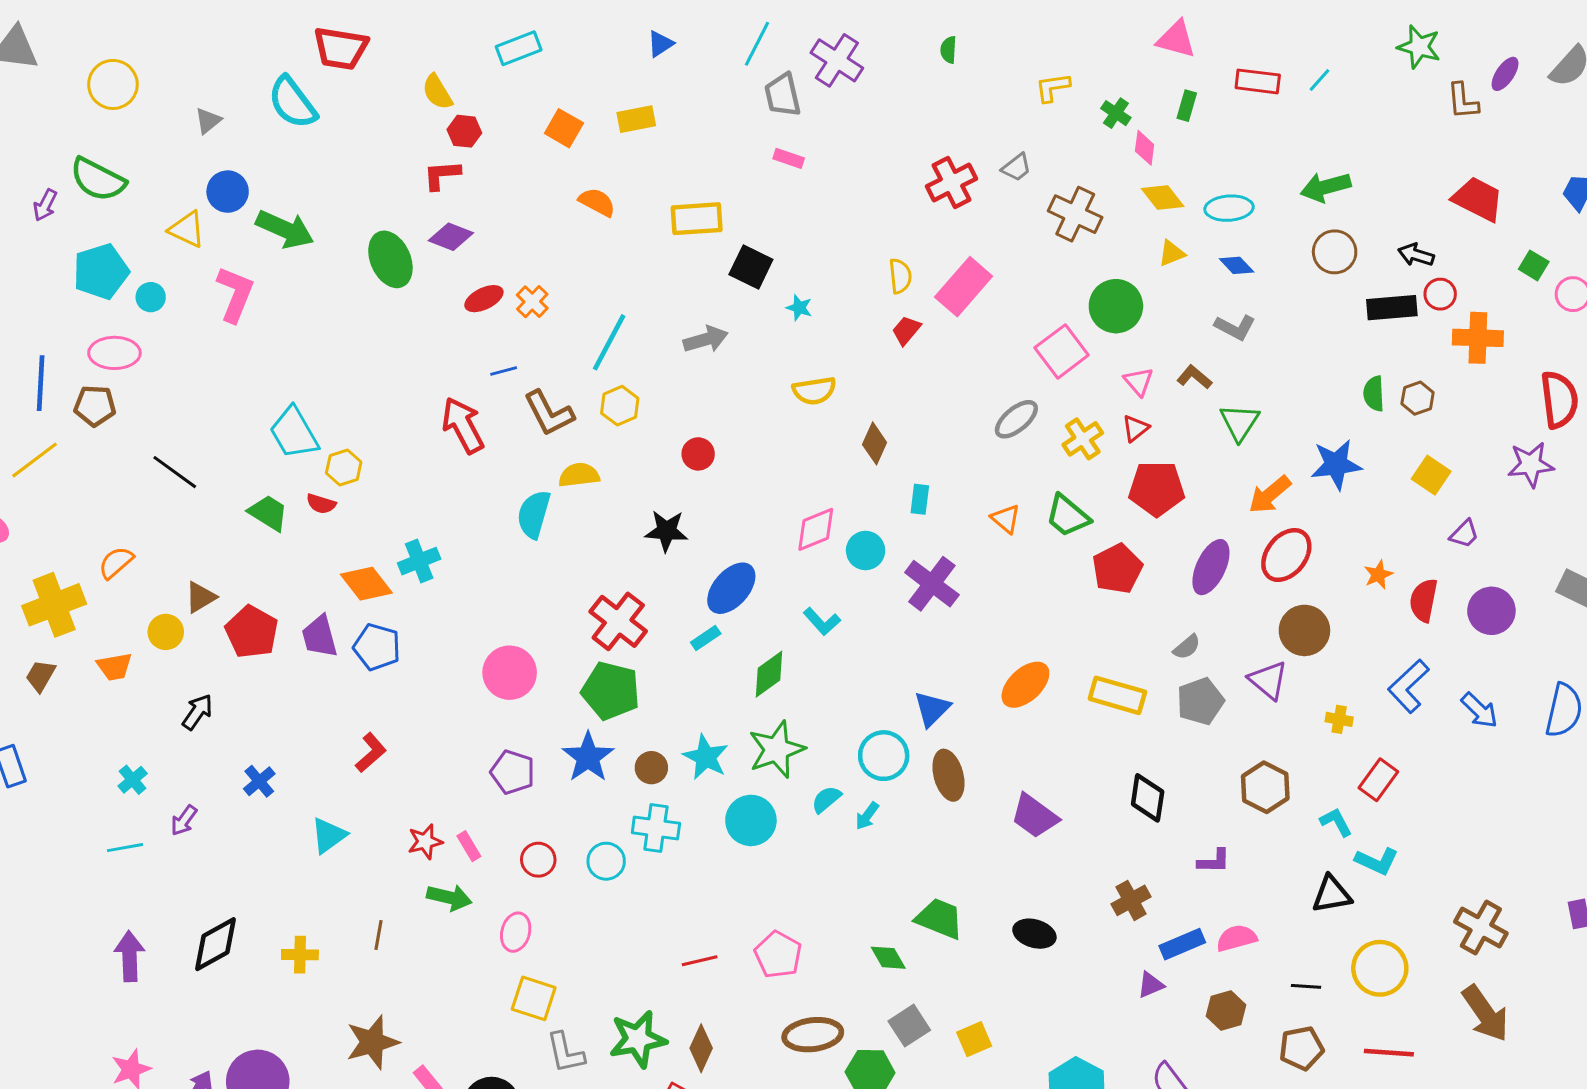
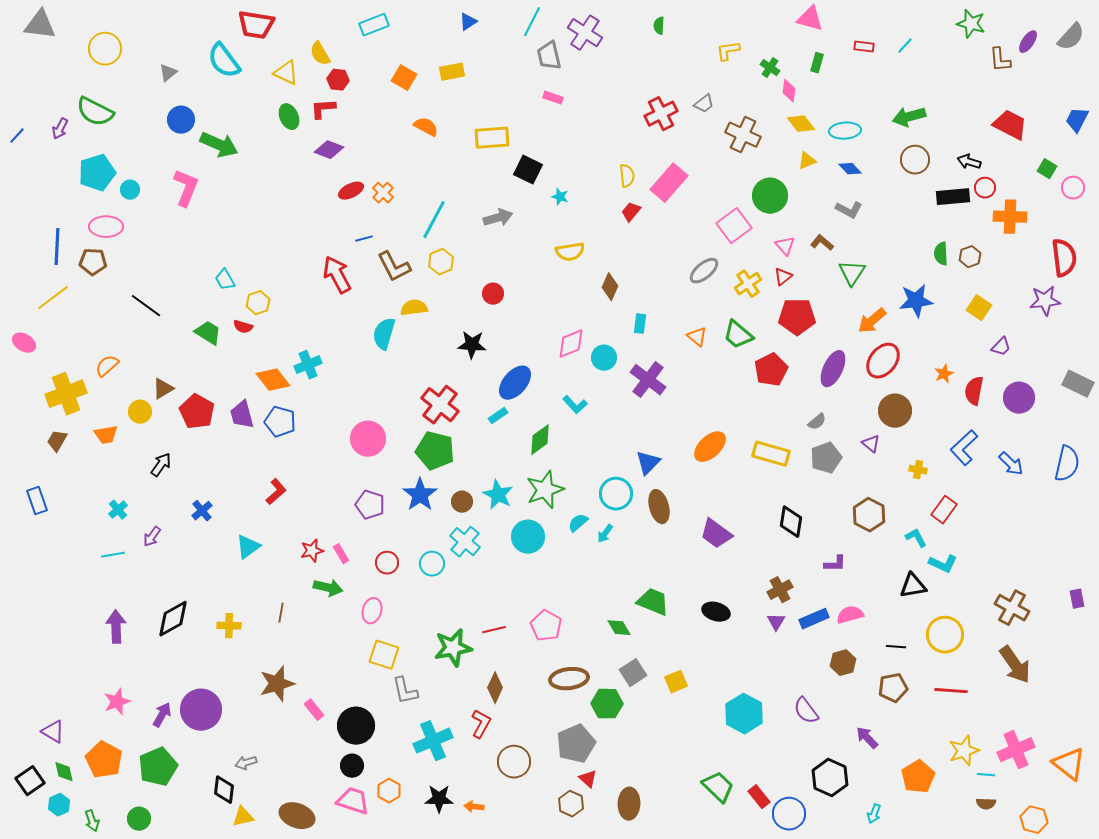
red rectangle: (1258, 81) -> (864, 47), size x0.7
yellow triangle: (187, 229) -> (286, 73), moved
green ellipse: (390, 259) -> (289, 117), moved, size x0.7
cyan trapezoid: (294, 433) -> (225, 280), size x0.6
purple triangle: (1268, 680) -> (871, 444), size x0.7
cyan cross: (656, 828) -> (465, 542), turned 32
purple triangle: (1151, 985) -> (776, 622), moved, turned -36
green star: (638, 1039) -> (453, 648), moved

